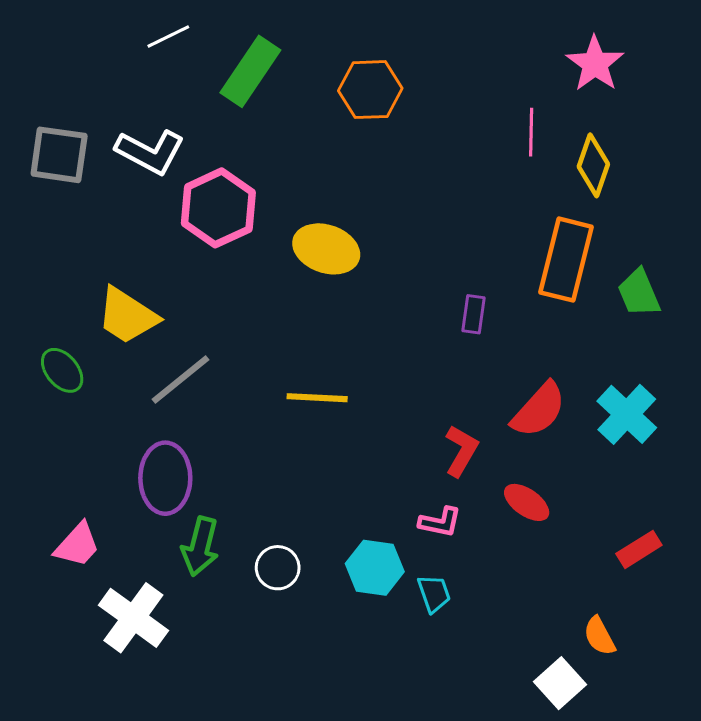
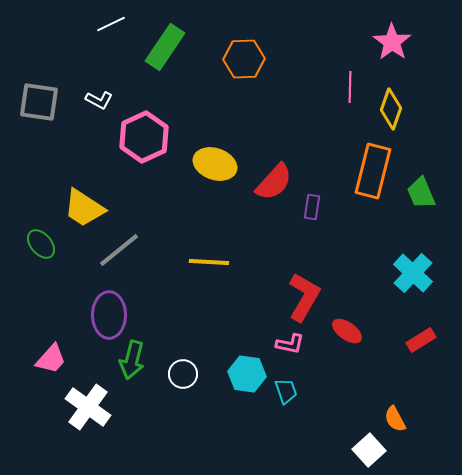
white L-shape: (150, 152) -> (99, 100), size x0.6
red semicircle: (539, 410) -> (274, 182), moved
red L-shape: (461, 451) -> (304, 297), size x1.4
red rectangle: (639, 549) -> (421, 340), moved

